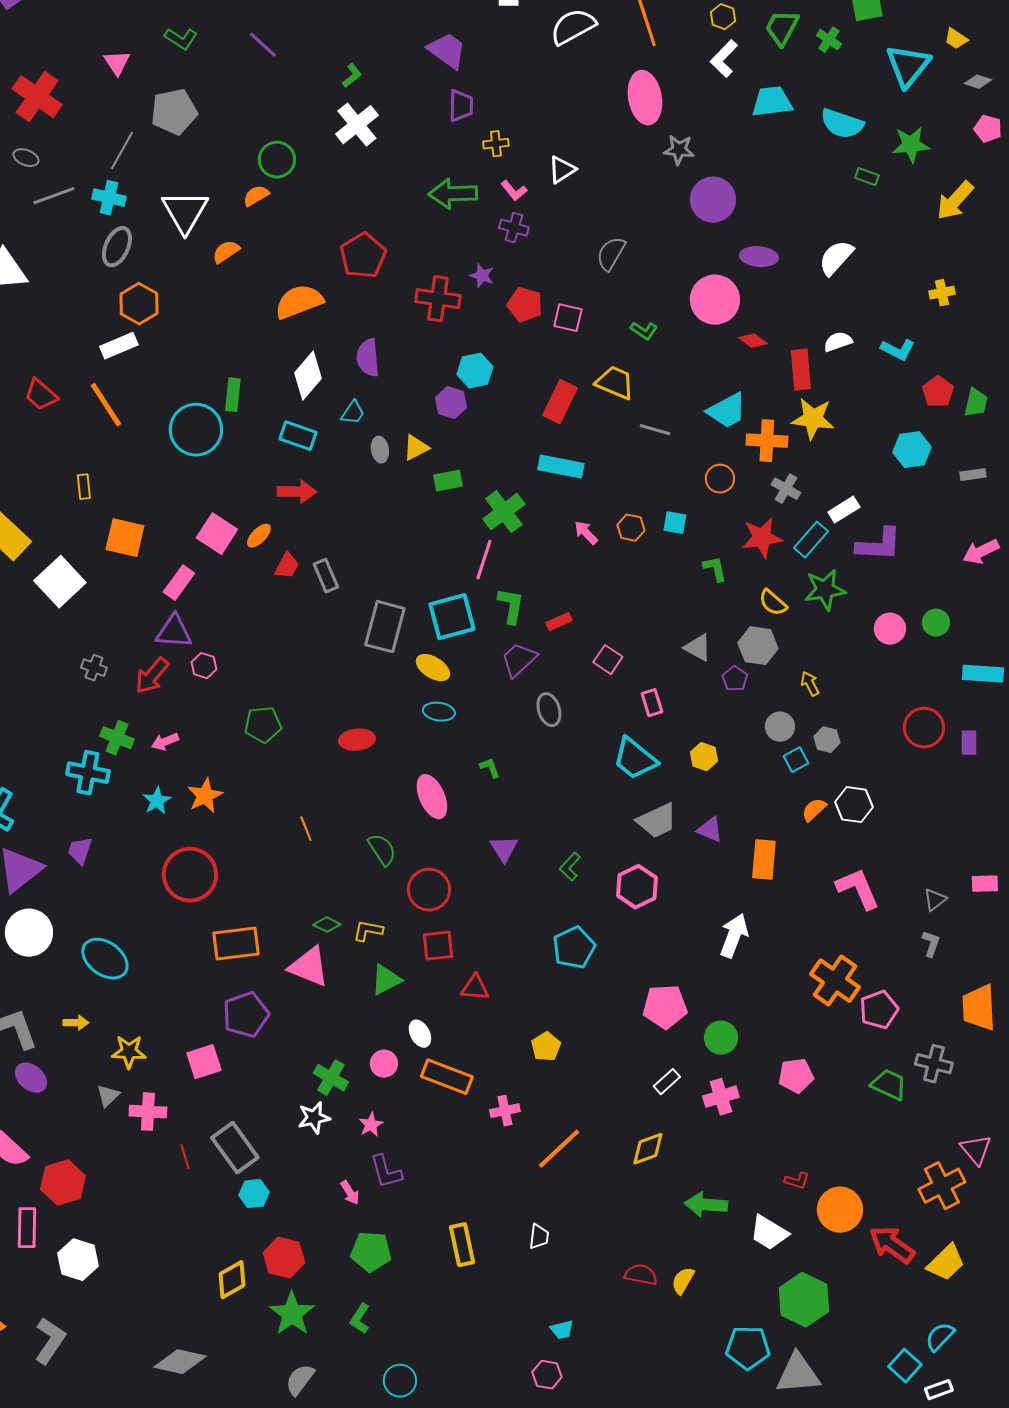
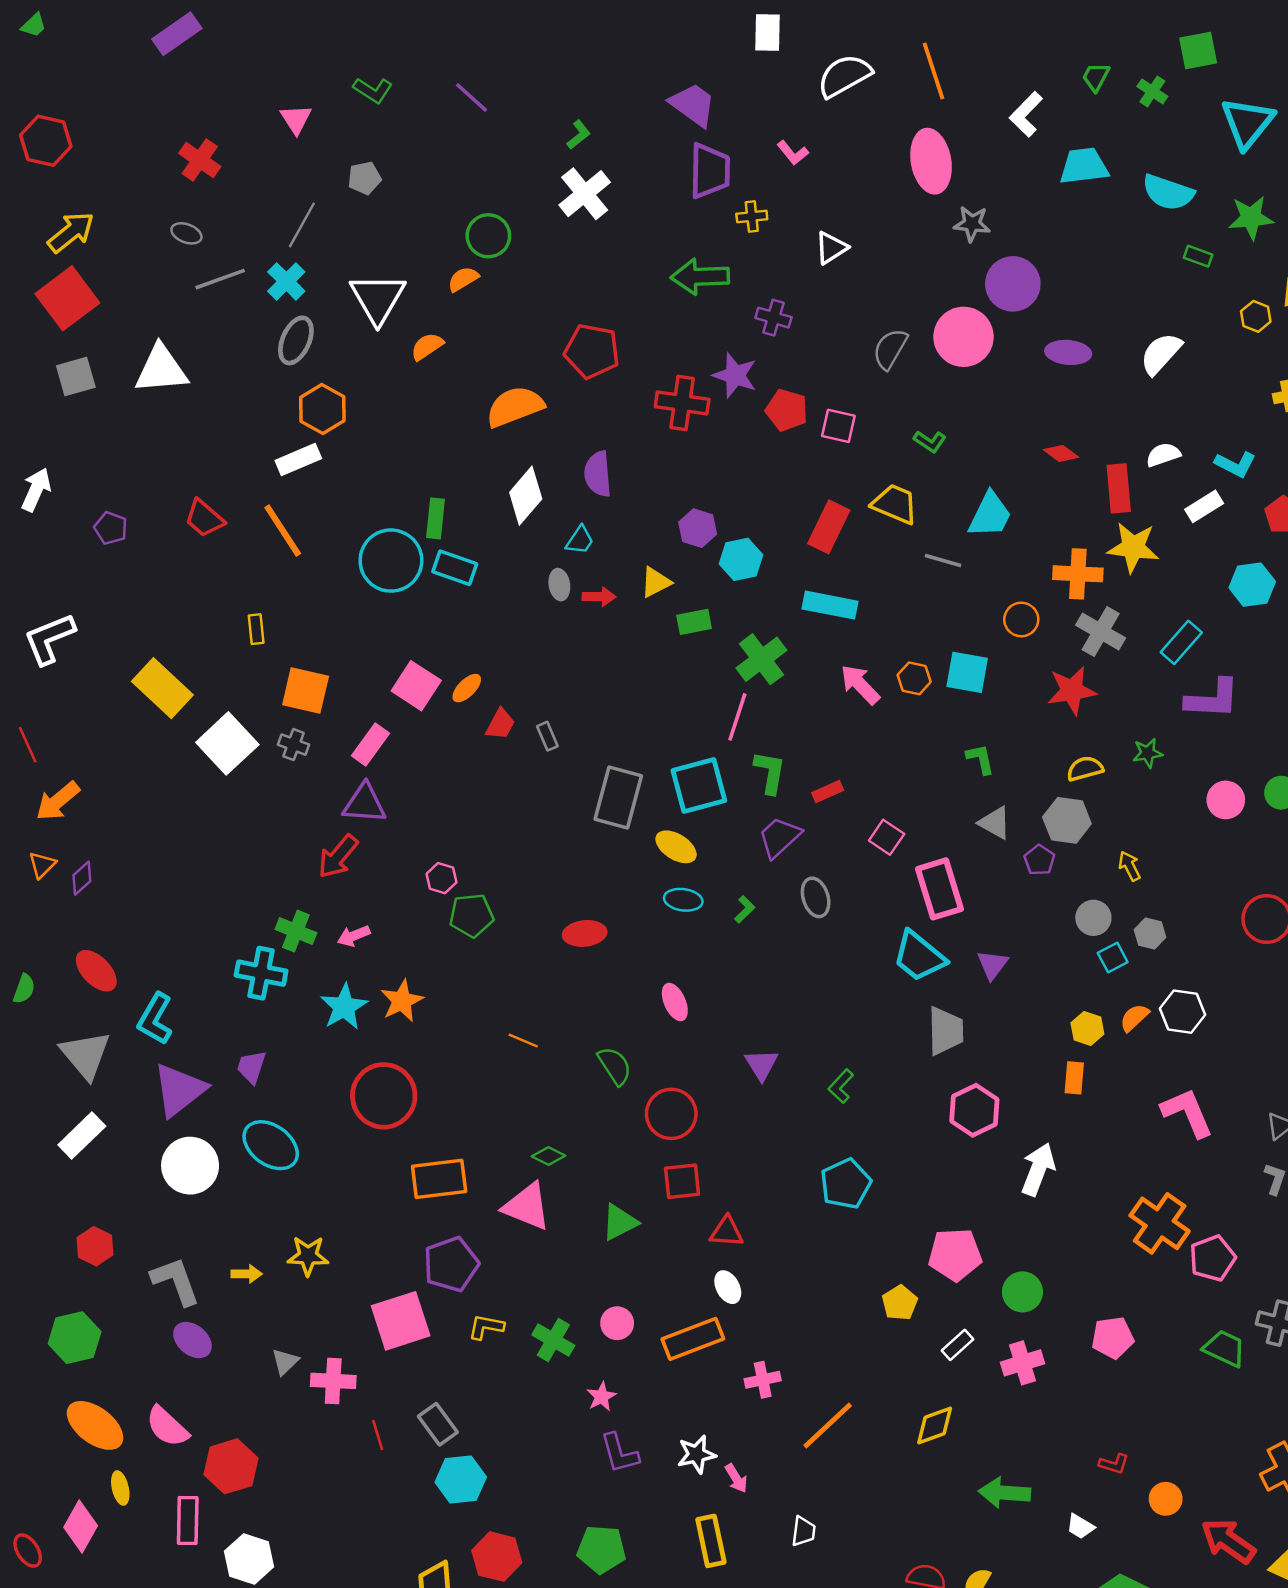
yellow hexagon: (723, 17) -> (1256, 316), moved
green trapezoid: (782, 28) -> (1096, 77), size x0.7
red cross: (37, 97) -> (200, 160), size x0.7
purple trapezoid: (461, 106) -> (710, 171), size x1.4
gray pentagon: (174, 112) -> (364, 178), size x0.6
pink L-shape: (514, 191) -> (793, 153), moved
cyan cross: (109, 198) -> (286, 281), turned 32
red pentagon: (363, 256) -> (592, 351), turned -30
purple star: (482, 276) -> (735, 375), size x1.5
pink circle: (715, 300) -> (964, 337), moved
cyan hexagon: (475, 371) -> (741, 559), moved
cyan trapezoid: (727, 411) -> (990, 515), moved, turned -36
cyan rectangle: (298, 436) -> (455, 568), moved
gray ellipse: (380, 450) -> (559, 585), moved
gray cross: (786, 489) -> (1101, 632), size x1.4
red arrow: (297, 492) -> (599, 597), moved, size x0.7
white rectangle: (844, 510) -> (1204, 506), moved
cyan square: (675, 523) -> (967, 672), size x1.5
pink arrow: (586, 533) -> (860, 684), size x1.4
cyan rectangle: (811, 540) -> (1181, 642), moved
green L-shape: (715, 569) -> (980, 759), moved
gray rectangle: (326, 576) -> (547, 736), size x0.7
green star: (825, 590) -> (1148, 753), size x0.6
yellow semicircle: (773, 603) -> (1085, 769), turned 124
pink hexagon: (204, 666) -> (441, 878), moved
gray cross: (94, 668) -> (294, 745), moved
pink rectangle: (652, 703) -> (939, 889), size x1.8
yellow hexagon: (704, 757) -> (1087, 1028), moved
green L-shape: (490, 768) -> (745, 909), moved, turned 65
pink ellipse: (432, 797) -> (675, 1002), size x0.7
cyan star: (157, 801) -> (344, 1007), size x1.4
gray trapezoid: (657, 821) -> (945, 1031), turned -66
orange line: (306, 829) -> (523, 1041), turned -45
purple triangle: (710, 830) -> (992, 965), moved, turned 44
orange rectangle: (764, 860) -> (1074, 1078), size x0.7
pink hexagon: (637, 887) -> (974, 1110), moved
yellow L-shape: (368, 931) -> (486, 1327), moved
cyan ellipse: (105, 959) -> (271, 1145), moved
white ellipse: (420, 1034) -> (728, 1287), moved
yellow pentagon: (546, 1047) -> (900, 1303), moved
yellow star: (129, 1052) -> (308, 1256), moved
pink square: (204, 1062) -> (401, 1321), size x1.4
orange rectangle: (447, 1077) -> (693, 1339), turned -42
white star: (314, 1118) -> (696, 1454), moved
gray rectangle: (235, 1148) -> (438, 1424), size x0.7
pink arrow: (350, 1193) -> (736, 1478), moved
cyan hexagon: (254, 1194) -> (461, 1480), size x1.4
orange circle: (840, 1210) -> (1166, 1499), size x0.6
white trapezoid: (769, 1233) -> (1080, 1526), size x0.6

